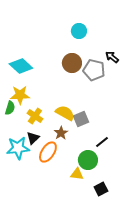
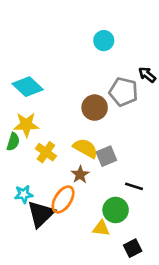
brown circle: (72, 63) -> (95, 108), moved
black triangle: (33, 138) -> (41, 214), moved, size x1.6
black line: (102, 142) -> (134, 186), turned 56
cyan star: (18, 148) -> (24, 194), size x0.6

